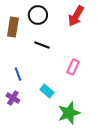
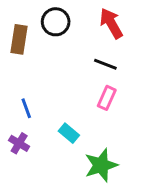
red arrow: (76, 16) -> (111, 23), turned 120
black line: (42, 45) -> (105, 64), moved

